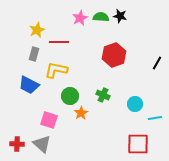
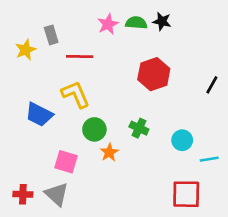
yellow star: (37, 30) -> (26, 50), moved
gray rectangle: (34, 54) -> (51, 35), moved, turned -32
yellow L-shape: (56, 70) -> (76, 94), turned 55

